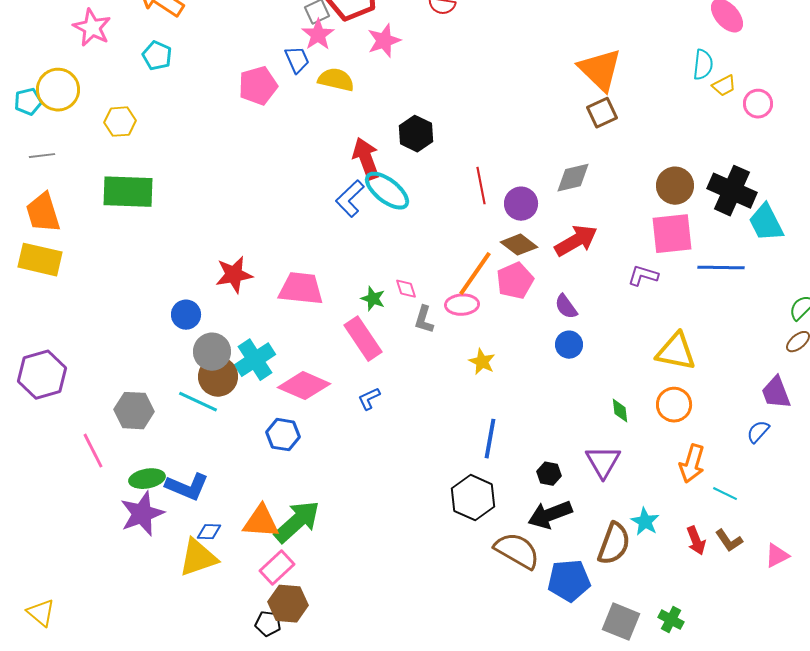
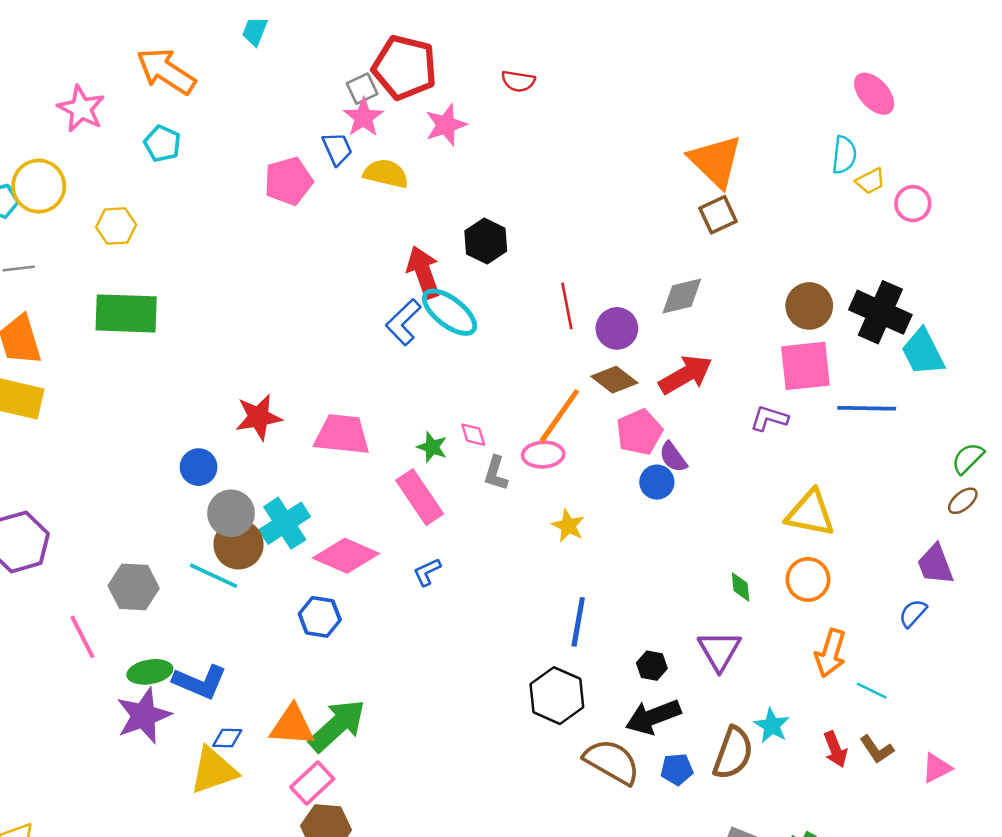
pink pentagon: (515, 281) -> (639, 432), moved
blue circle: (569, 345) -> (657, 482), moved
blue pentagon: (569, 581) -> (677, 769), moved, size x0.6

